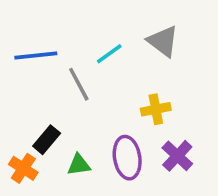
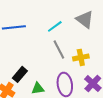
gray line: (79, 84) -> (59, 49), moved

